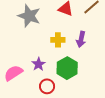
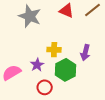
purple arrow: (81, 39) -> (85, 53), moved
yellow cross: (58, 40) -> (54, 50), moved

